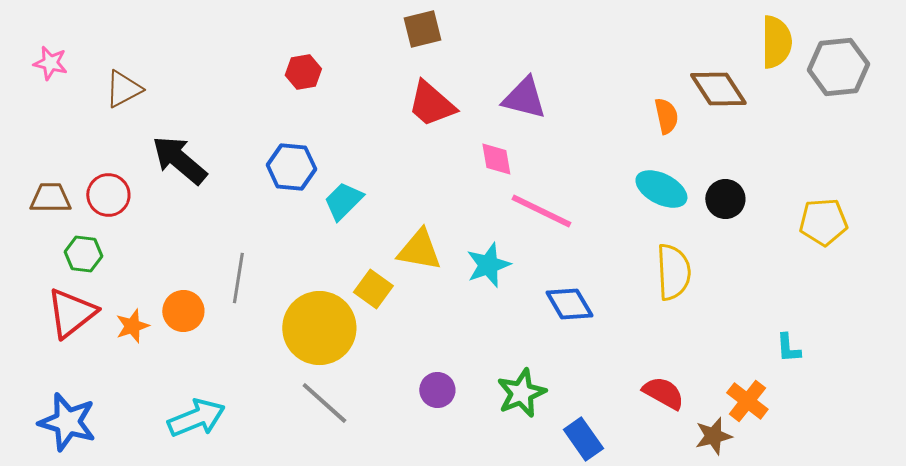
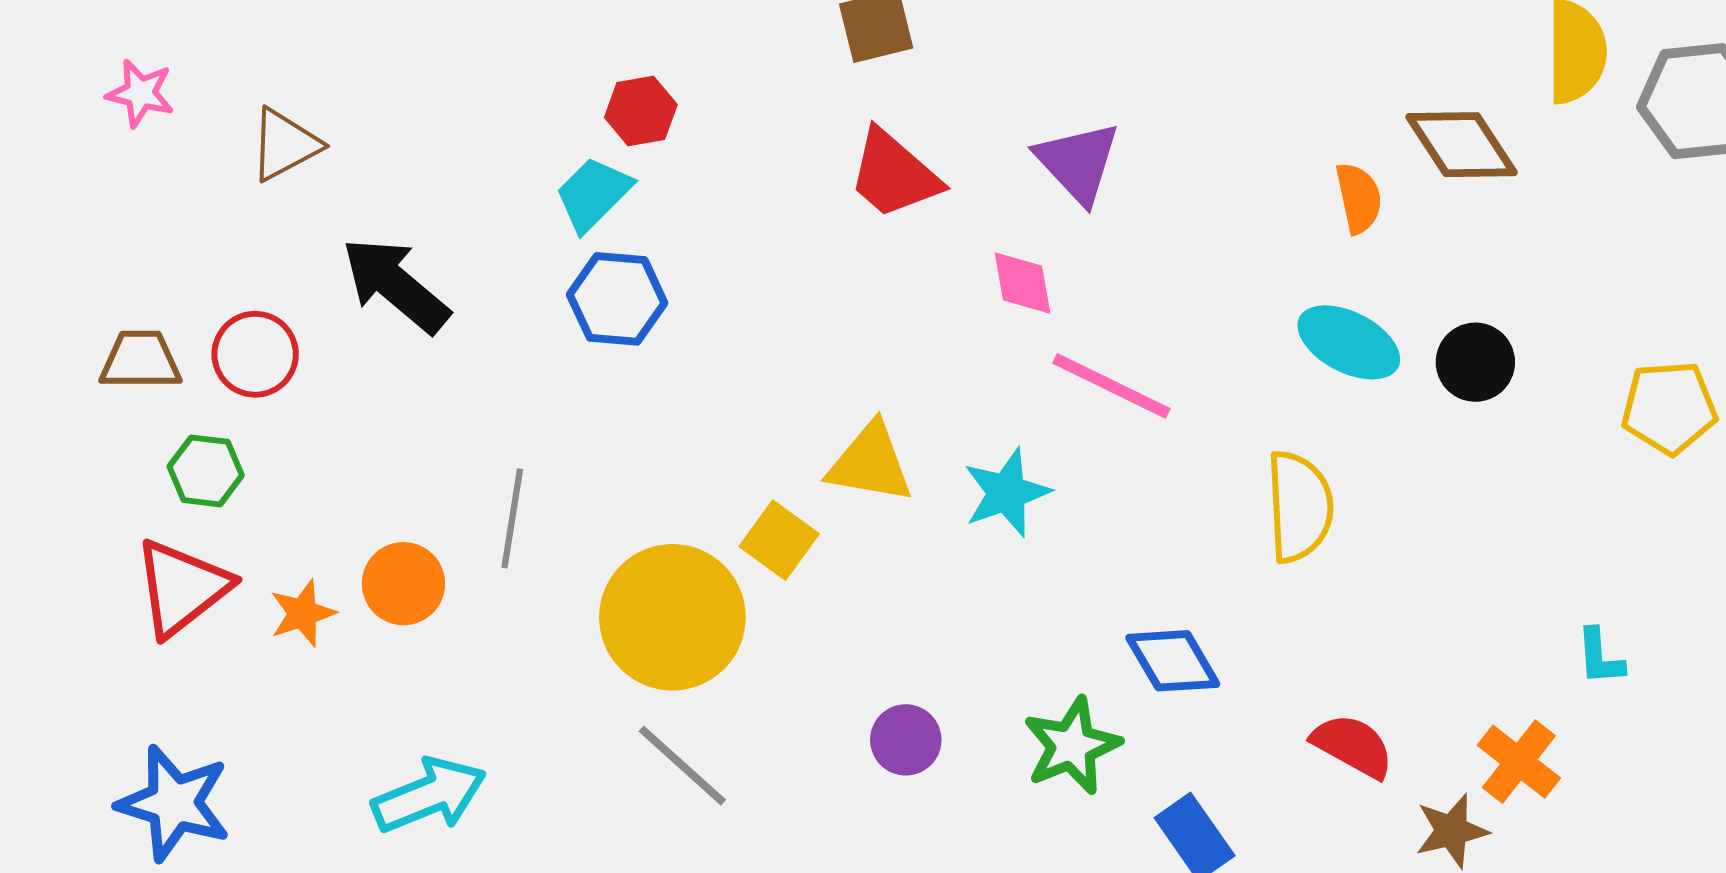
purple triangle: (524, 98) -> (1078, 162), turned 33
cyan trapezoid: (343, 201) -> (593, 194), moved
yellow semicircle: (673, 272) -> (1299, 507), moved
blue diamond: (569, 304) -> (1173, 661), moved

